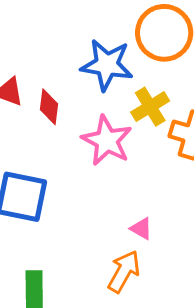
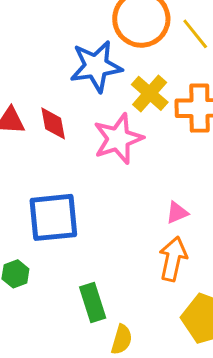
pink star: (107, 141) -> (118, 139), turned -30
pink triangle: (141, 229) -> (177, 213), turned -35

